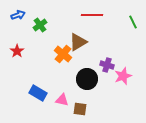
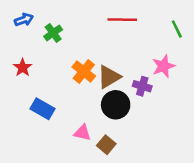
brown triangle: (78, 42) -> (109, 77), moved
pink star: (123, 76) -> (163, 66), moved
blue rectangle: (38, 93) -> (42, 109), moved
brown square: (80, 109) -> (106, 145), turned 32

